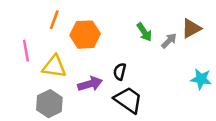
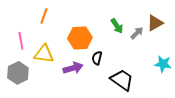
orange hexagon: (85, 35) -> (80, 38), moved
black trapezoid: (128, 100) -> (122, 80), moved
gray hexagon: (49, 104) -> (18, 73), moved

